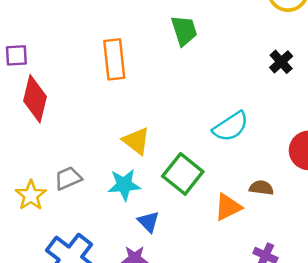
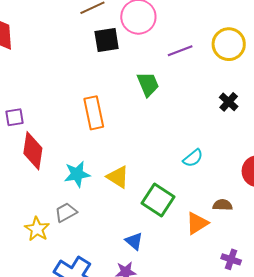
cyan semicircle: (231, 127) -> (193, 158), size x0.7
cyan star: (124, 185) -> (77, 174), moved

